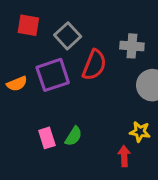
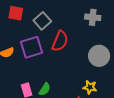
gray cross: (132, 46) -> (93, 17), moved

